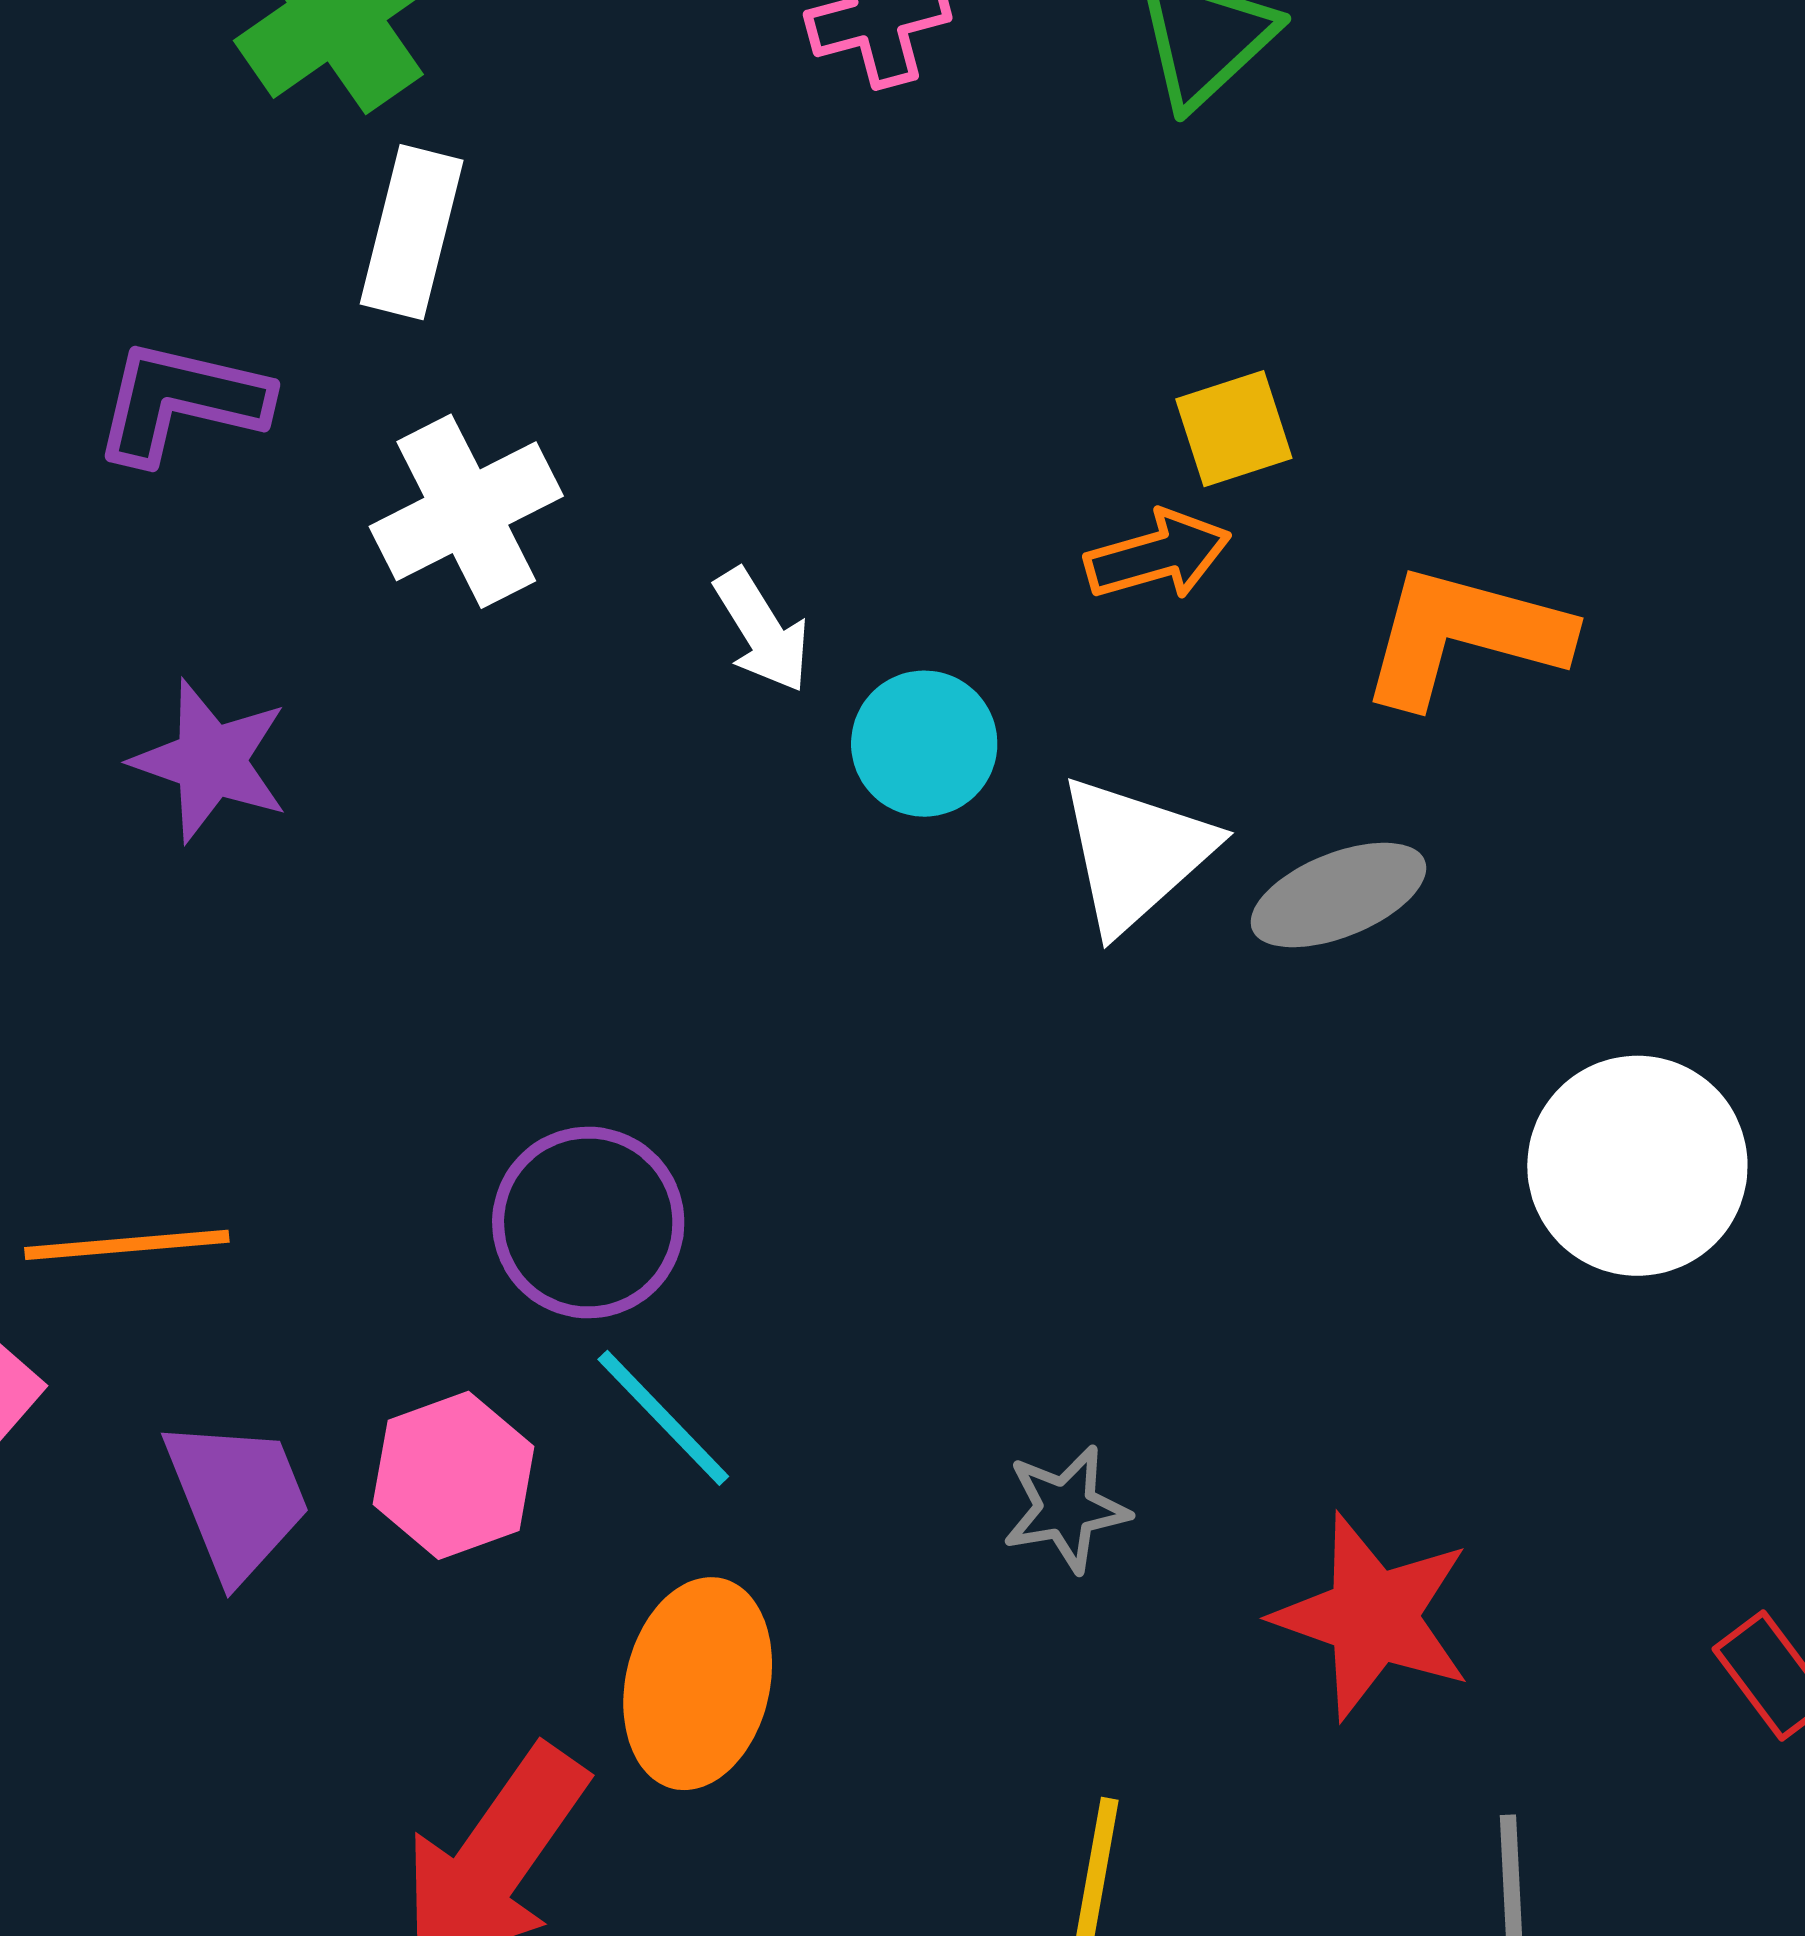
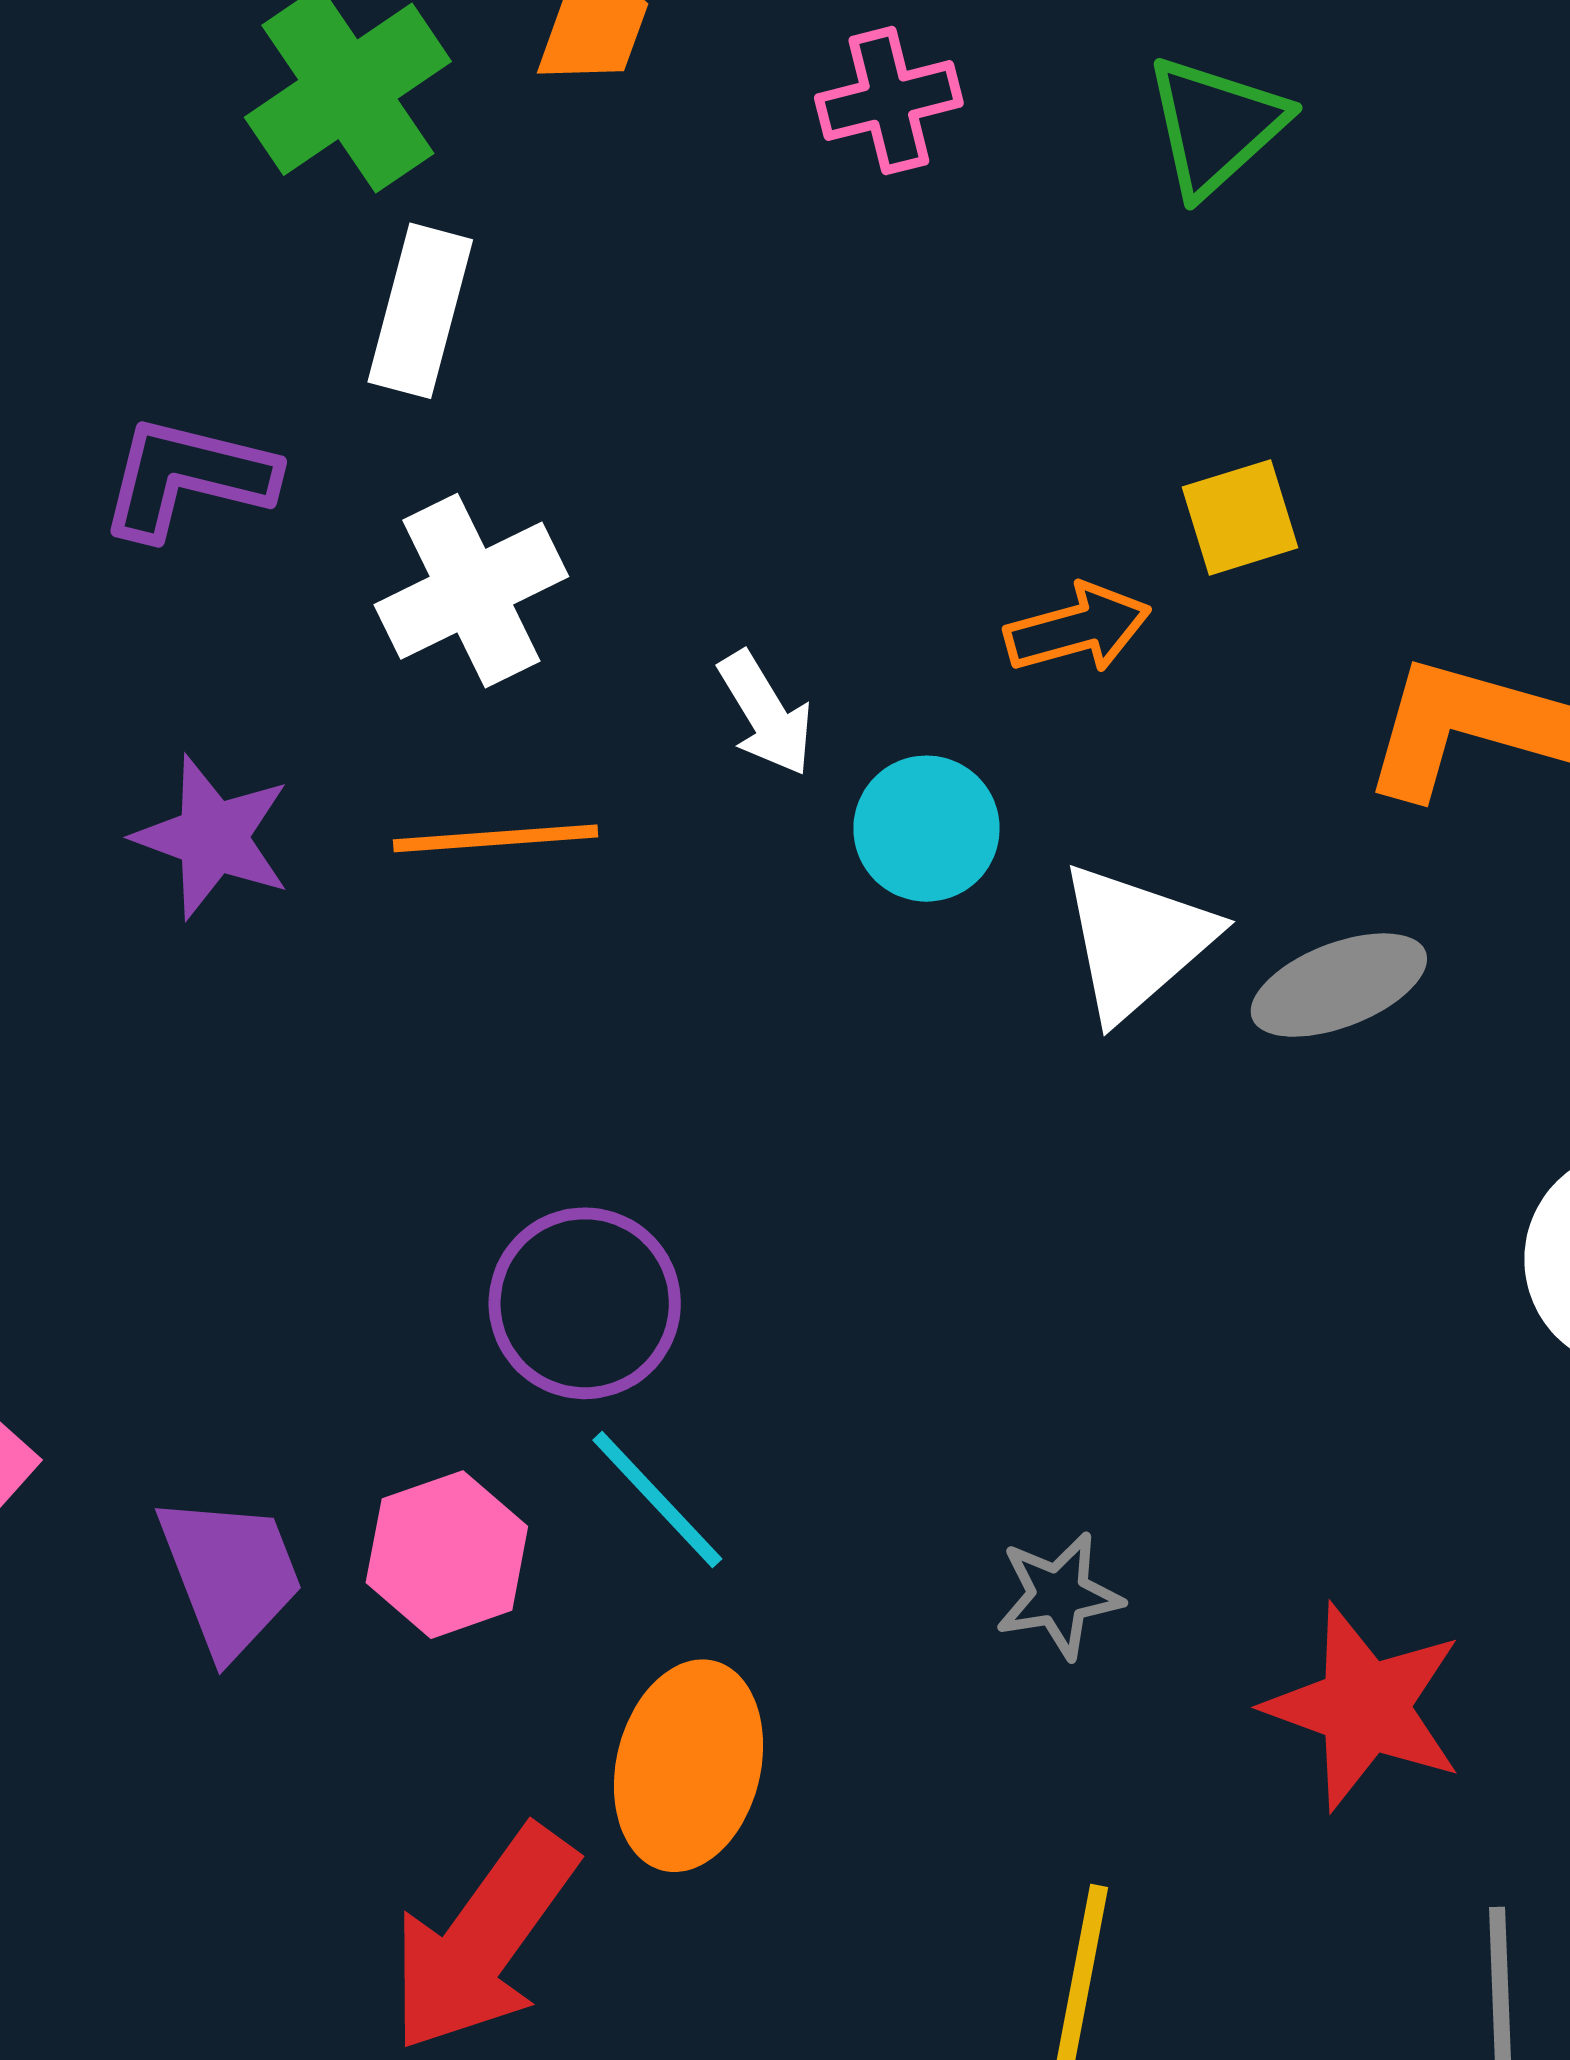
orange arrow: (1158, 555) -> (1078, 628), moved
orange line: (127, 1245) -> (496, 838), moved

